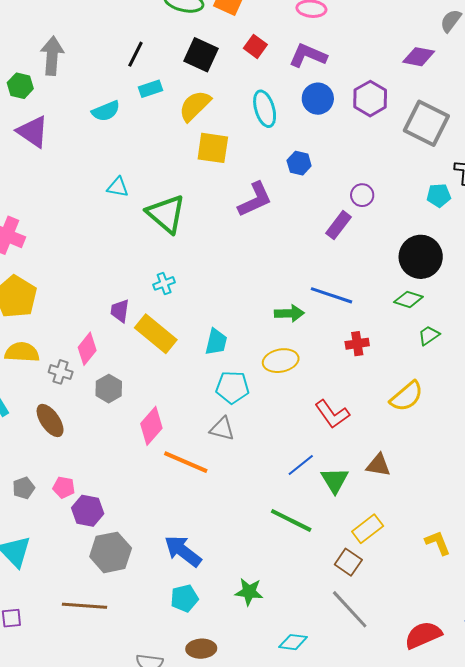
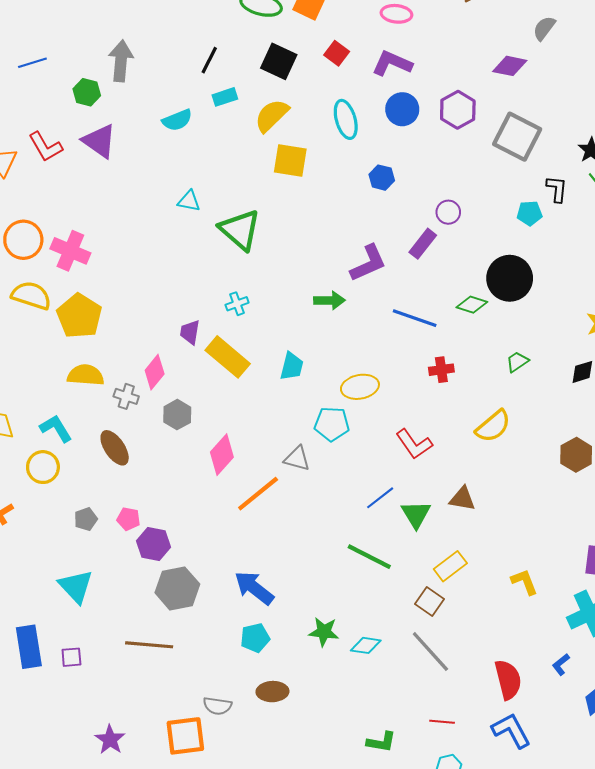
purple L-shape: (255, 199) -> (368, 263), moved
green diamond: (408, 299) -> (472, 305), moved
green arrow: (289, 313) -> (330, 300), moved
cyan pentagon: (232, 387) -> (332, 424), moved
orange line: (186, 462) -> (258, 494), turned -63
red semicircle: (423, 635) -> (508, 680), turned 99
cyan diamond: (293, 642) -> (366, 645), moved

